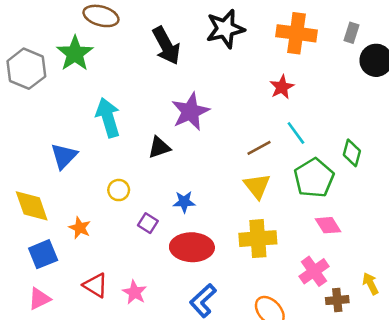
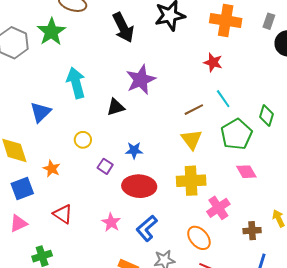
red star: (282, 87) -> (213, 62), turned -30
pink cross: (314, 271) -> (218, 208), moved
pink star: (135, 292) -> (111, 222), moved

